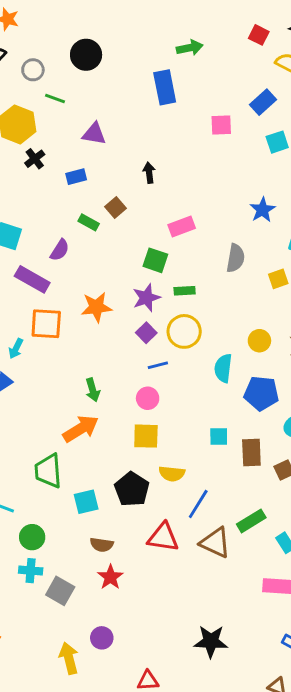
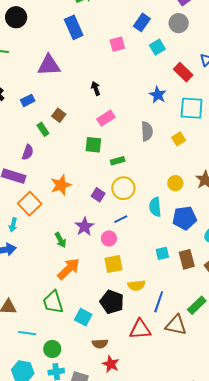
purple triangle: (94, 134) -> (49, 65), moved, size x1.4
black arrow: (149, 173) -> (96, 88), moved
green rectangle: (89, 222) -> (43, 129), turned 40
purple star: (146, 298) -> (84, 227), moved
orange square: (46, 324) -> (30, 204), turned -35
blue line: (158, 365) -> (121, 219), moved
green arrow: (93, 390) -> (60, 240), moved
cyan square: (86, 502) -> (83, 317), turned -36

